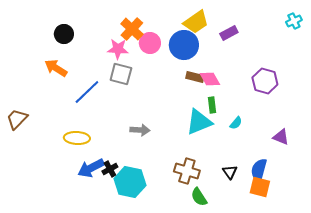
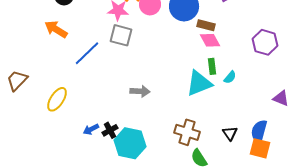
brown rectangle: (195, 77) -> (206, 25), moved
cyan semicircle: (236, 123) -> (230, 77), moved
yellow ellipse: (77, 138) -> (57, 99), moved, turned -60
blue arrow: (91, 168) -> (91, 129), size x0.6

